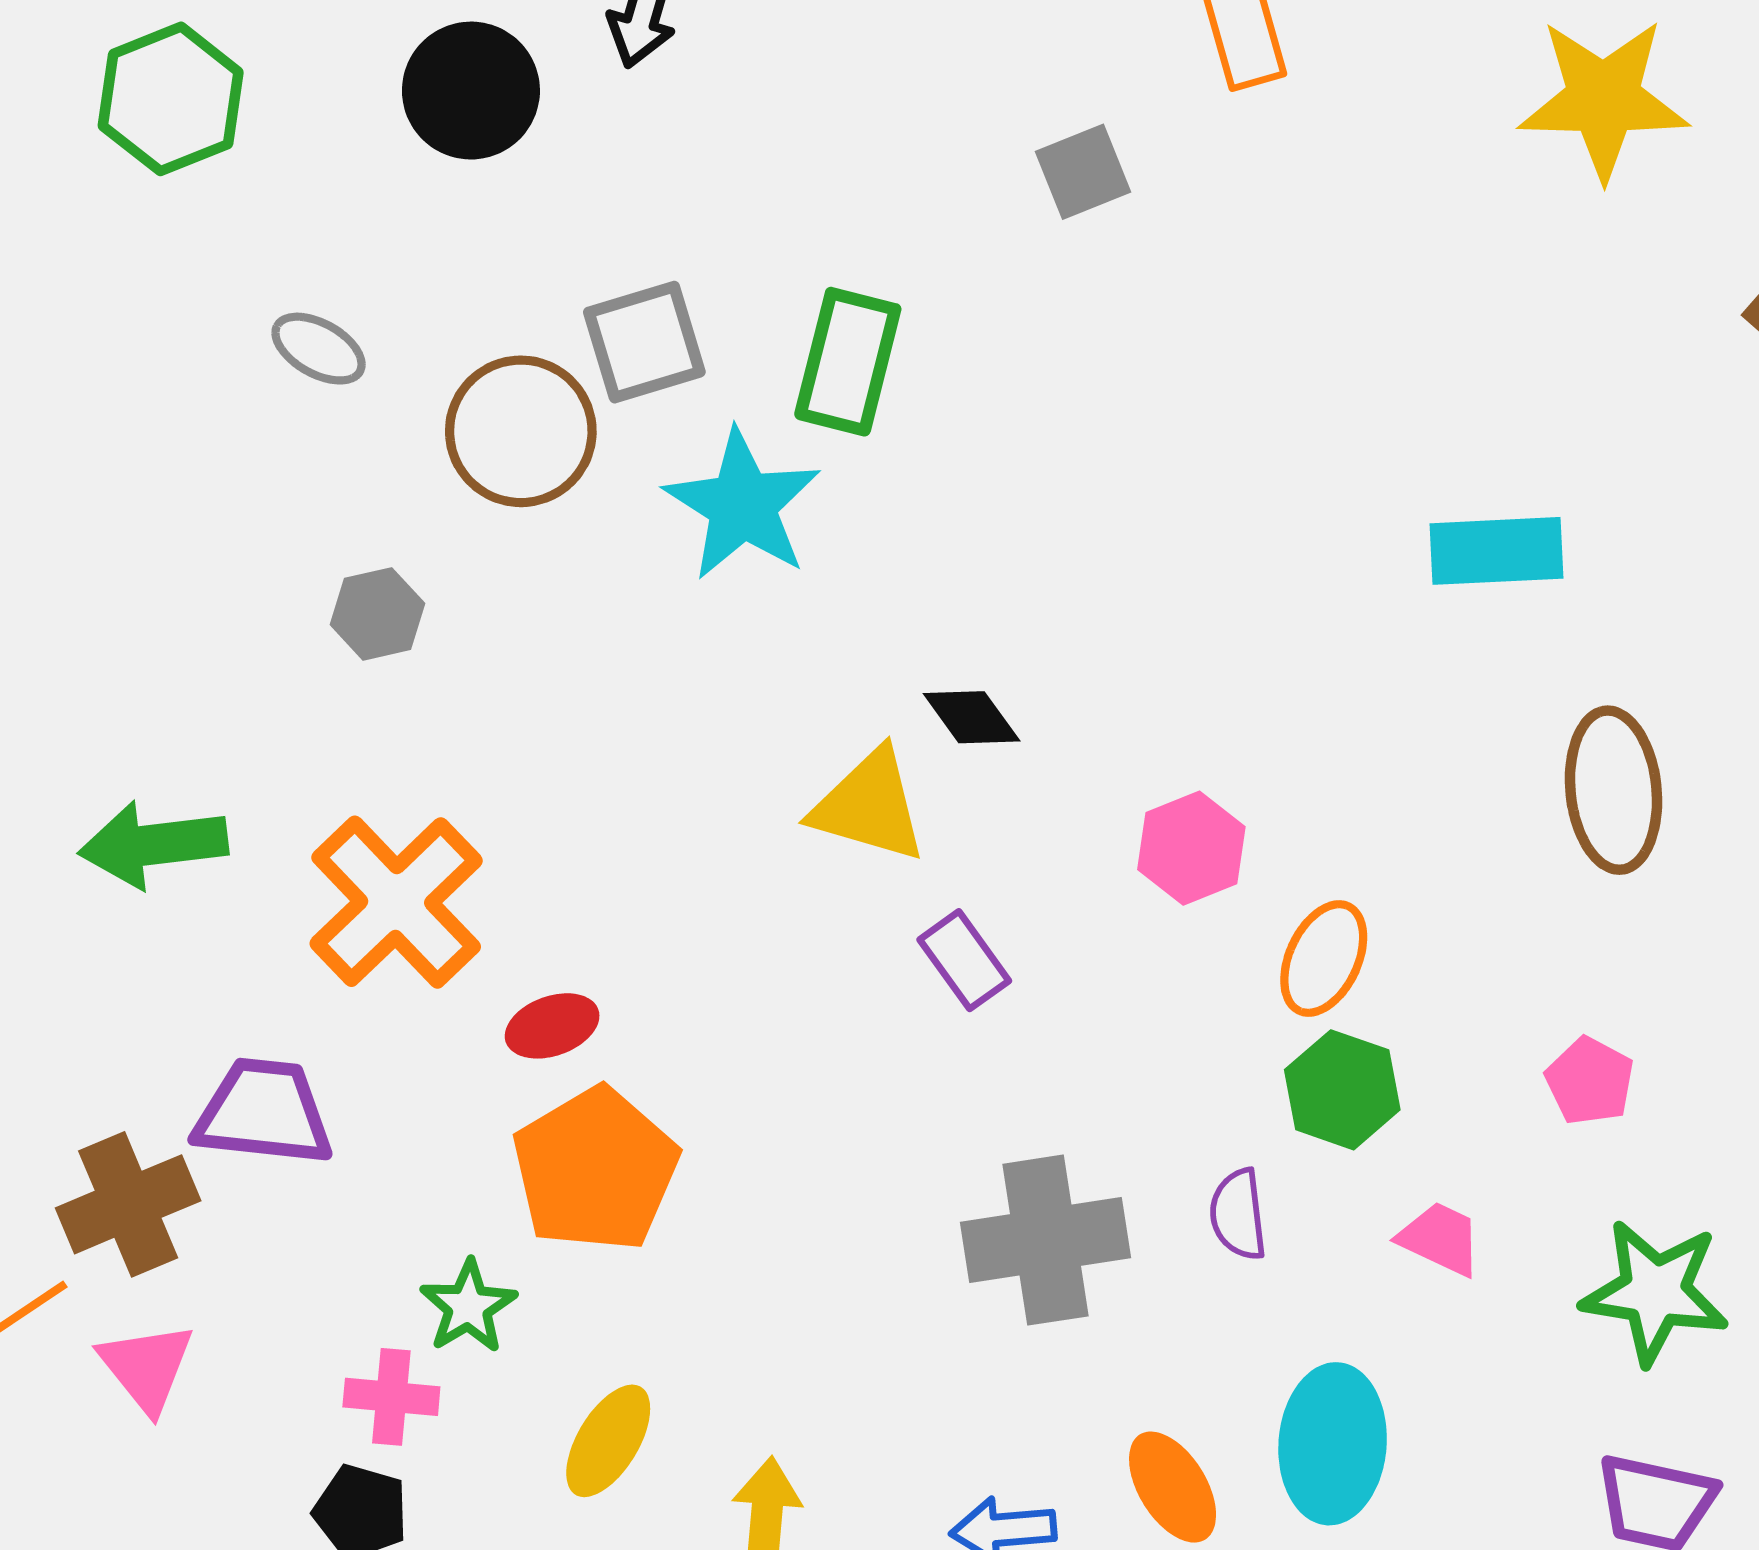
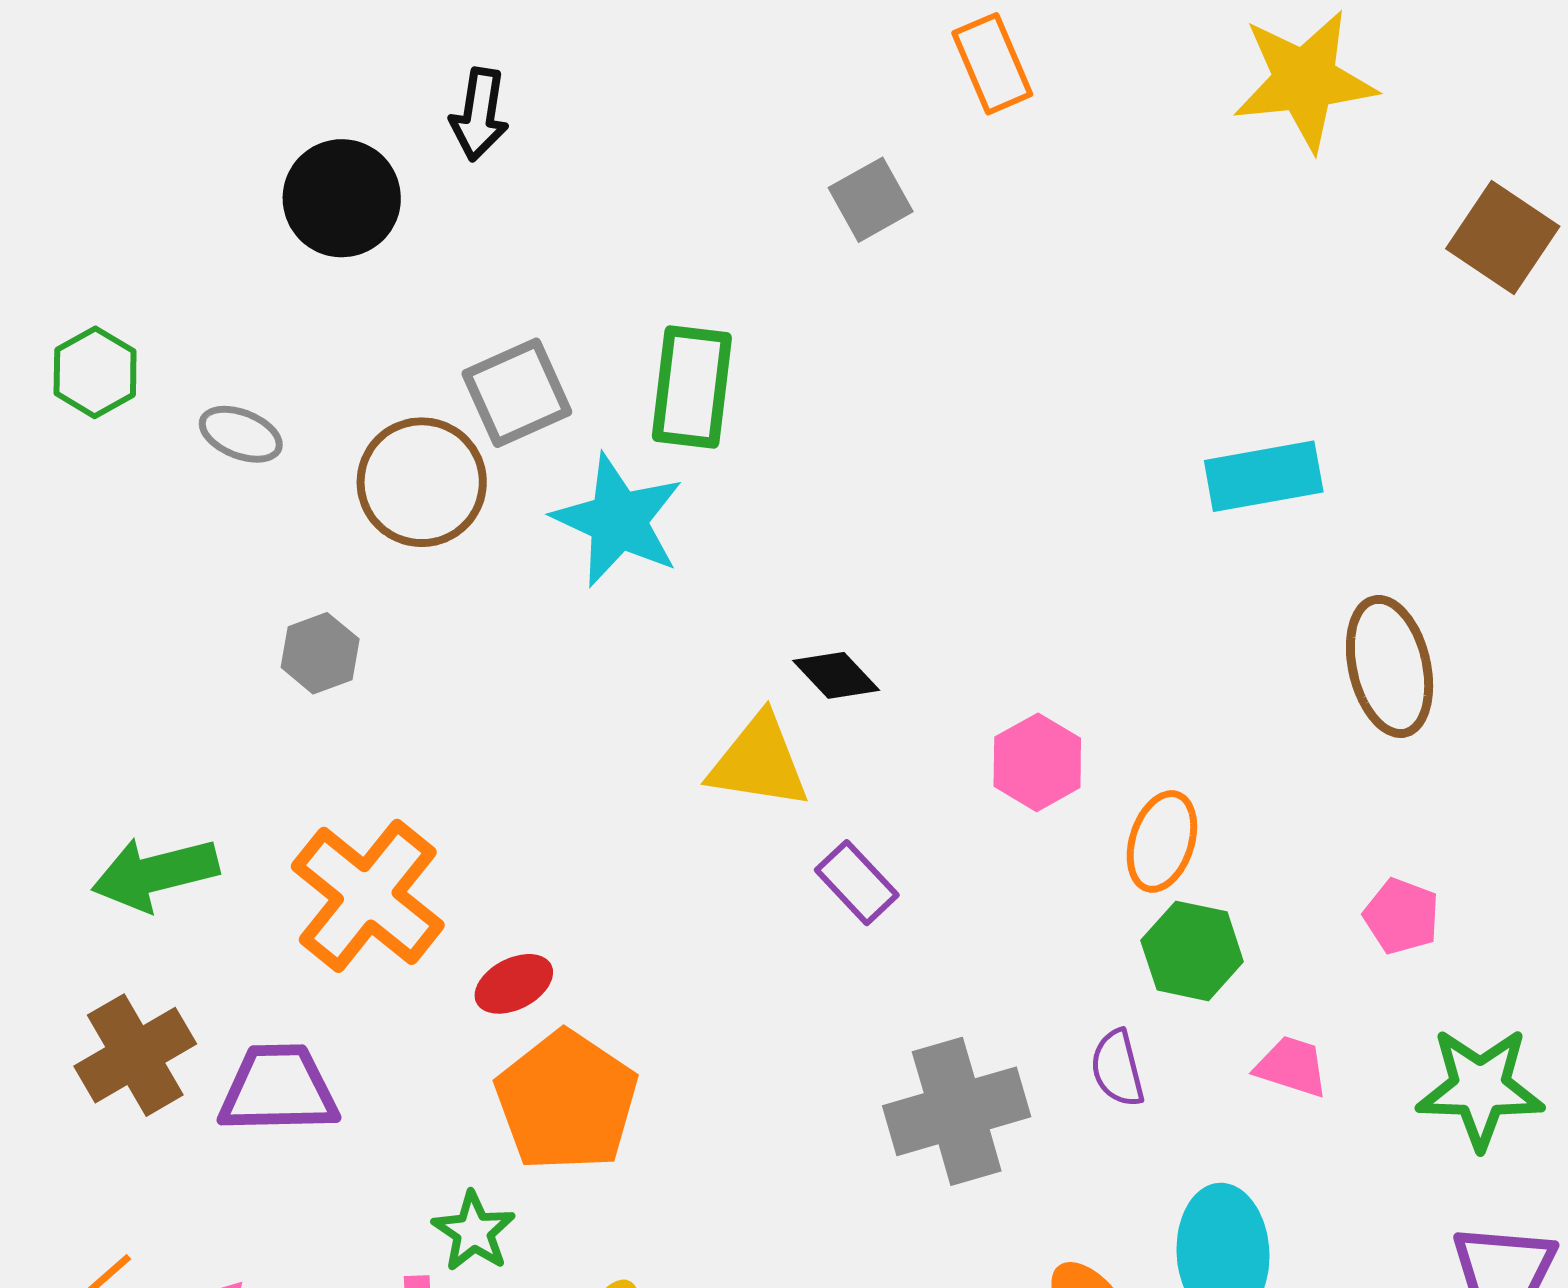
green hexagon: (171, 99) -> (95, 372), moved, size x0.7
brown cross: (128, 1204) -> (135, 1055), moved

